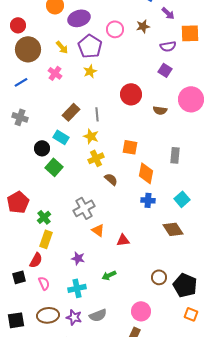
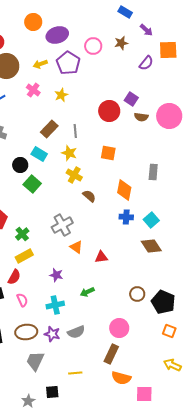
purple semicircle: (168, 46) -> (146, 63), turned -42
yellow arrow: (62, 47) -> (40, 64), turned 112
purple square: (165, 70) -> (131, 99), moved
yellow star: (90, 71) -> (61, 95), moved
brown semicircle: (160, 110) -> (141, 117), moved
orange square: (130, 147) -> (108, 153), moved
yellow cross: (96, 158) -> (74, 175), turned -35
cyan square: (182, 199) -> (151, 220), moved
yellow rectangle: (46, 239) -> (24, 256), turned 42

